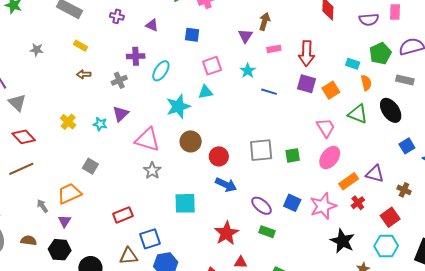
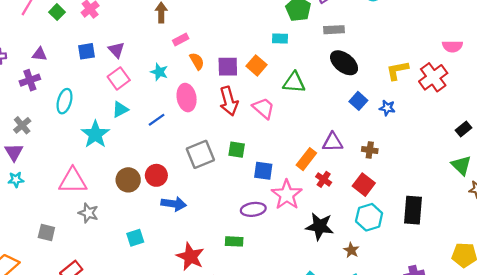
purple triangle: (245, 36) -> (116, 50), moved
red arrow: (307, 53) -> (229, 101), moved
purple cross: (136, 56) -> (30, 80), moved
cyan rectangle: (353, 64) -> (280, 38), moved
orange semicircle: (366, 83) -> (197, 61), moved
blue line: (269, 92) -> (157, 120), moved, turned -35
black ellipse: (391, 110) -> (344, 63), moved
purple triangle: (121, 114) -> (14, 152), moved
brown circle: (191, 141) -> (128, 180), moved
green square: (293, 155) -> (237, 150), turned 35
pink ellipse: (330, 158) -> (187, 98), moved, turned -30
gray square: (90, 166) -> (46, 232), moved
cyan square: (185, 203) -> (135, 238), size x0.7
blue square: (292, 203) -> (263, 171), moved
purple ellipse: (262, 206) -> (253, 209), moved, turned -30

